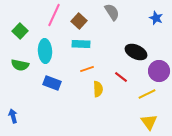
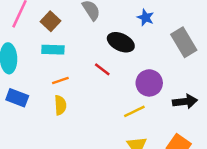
black ellipse: (136, 52) -> (121, 42), moved
red line: (121, 77) -> (102, 69), moved
yellow semicircle: (98, 89) -> (60, 105), moved

